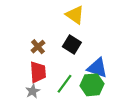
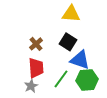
yellow triangle: (75, 15) -> (71, 14), turned -30
blue triangle: (97, 68) -> (80, 60), moved

